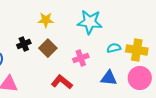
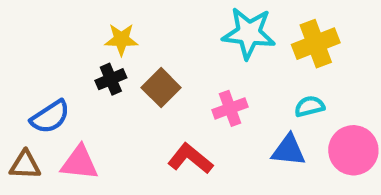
yellow star: (46, 20) -> (121, 39), moved
cyan semicircle: (114, 48) -> (309, 106), moved
yellow cross: (137, 50) -> (316, 44), moved, turned -30

